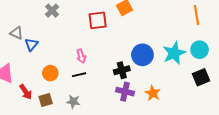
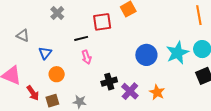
blue triangle: (31, 44) -> (45, 53), moved
black cross: (122, 70) -> (109, 82), moved
black line: (79, 75) -> (81, 38), moved
purple cross: (125, 92) -> (130, 91), turned 30

